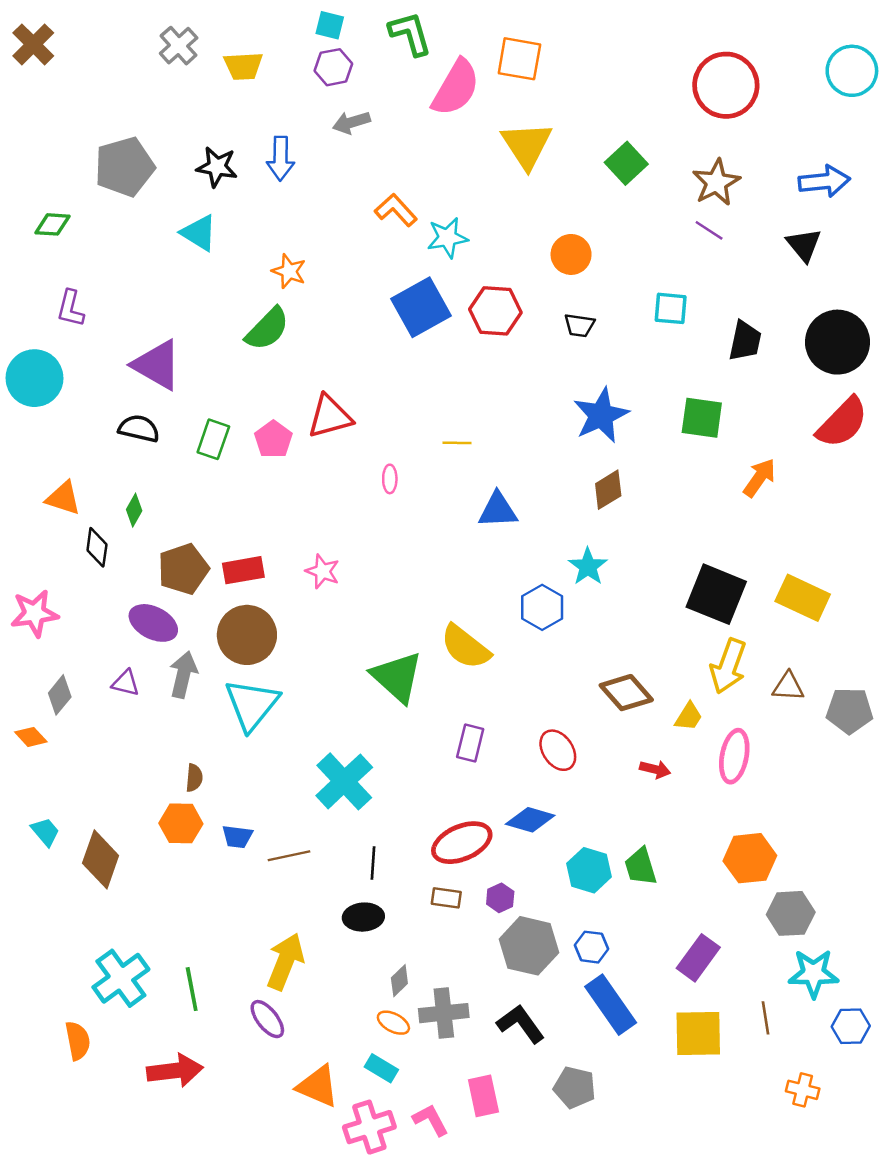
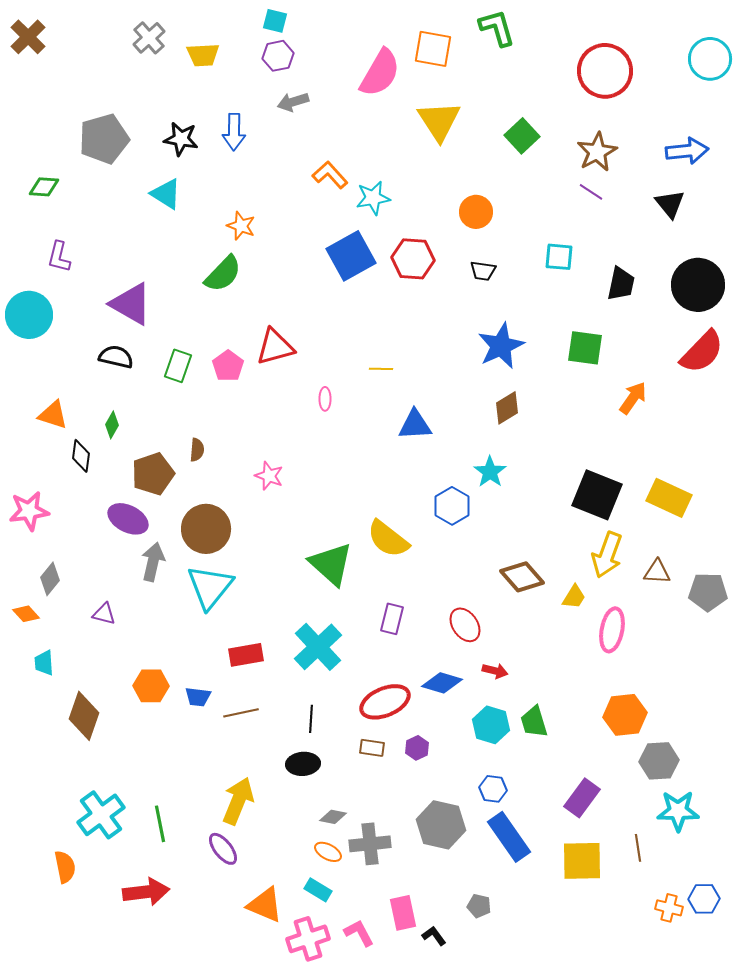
green L-shape: (410, 34) -> (497, 28), moved
red rectangle: (243, 570) -> (246, 655), moved
purple triangle: (126, 683) -> (104, 614), moved
red arrow: (655, 769) -> (495, 671), moved
brown semicircle: (194, 778) -> (197, 450), moved
cyan cross: (344, 781) -> (318, 647), moved
cyan trapezoid: (45, 832) -> (44, 663), moved, turned -144
gray hexagon: (529, 946) -> (441, 825), moved
gray diamond: (399, 981) -> (333, 817), turned 56
black L-shape: (521, 1024) -> (434, 936), moved, size x0.6
blue hexagon: (851, 1026) -> (704, 899), moved
gray pentagon: (575, 1087) -> (479, 906), size x0.7

